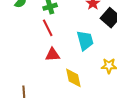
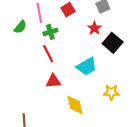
cyan trapezoid: (85, 41) -> (87, 66), turned 75

